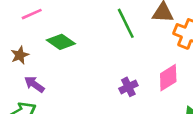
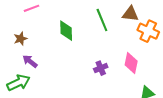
green diamond: (61, 42) -> (66, 31), moved, turned 50
pink diamond: (168, 78) -> (131, 63), turned -50

